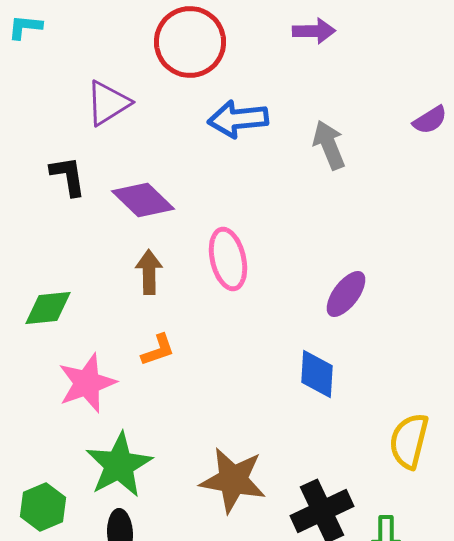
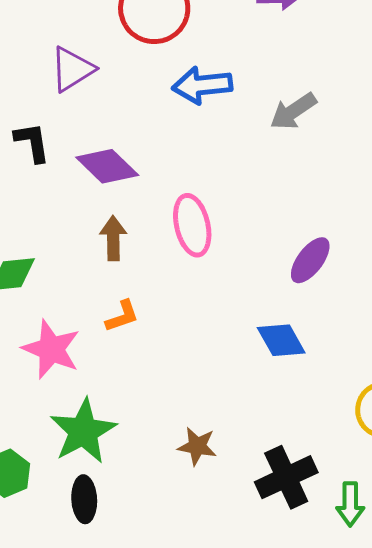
gray arrow: (329, 145) -> (293, 111), turned -102
blue diamond: (317, 374) -> (281, 340), turned -33
pink star: (87, 383) -> (51, 349), turned -30
brown star: (233, 480) -> (197, 446), size x0.6

